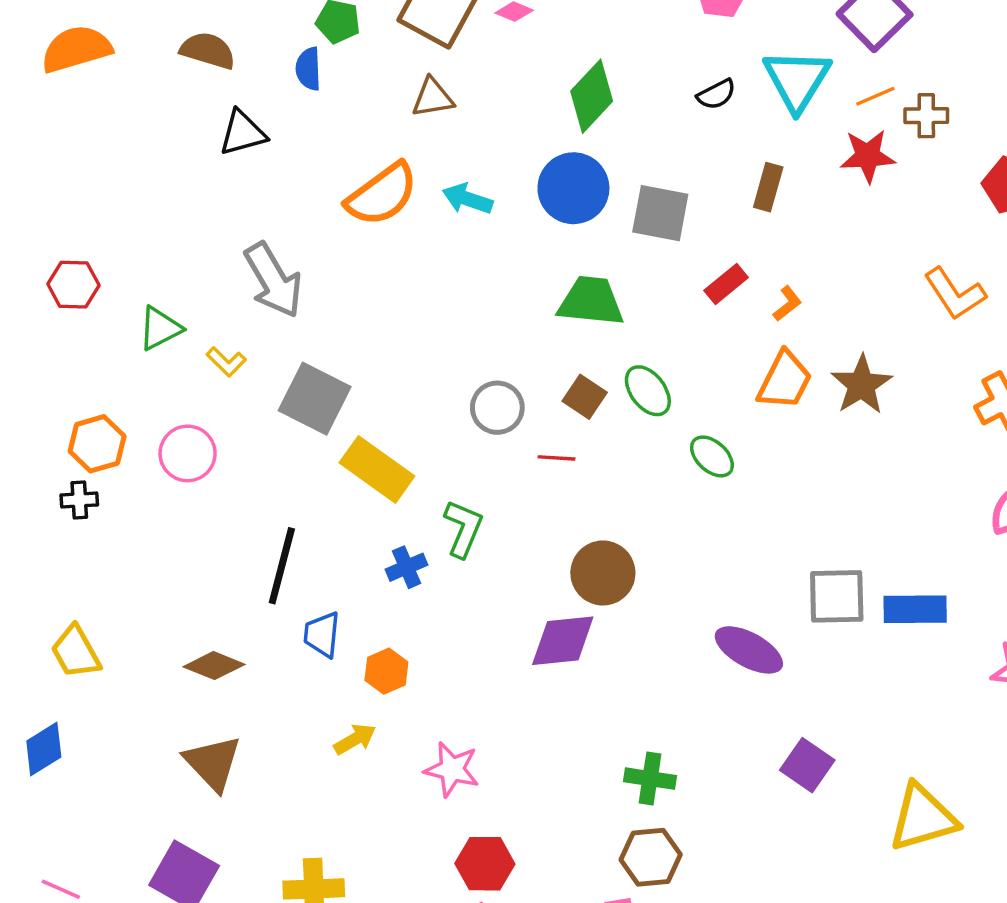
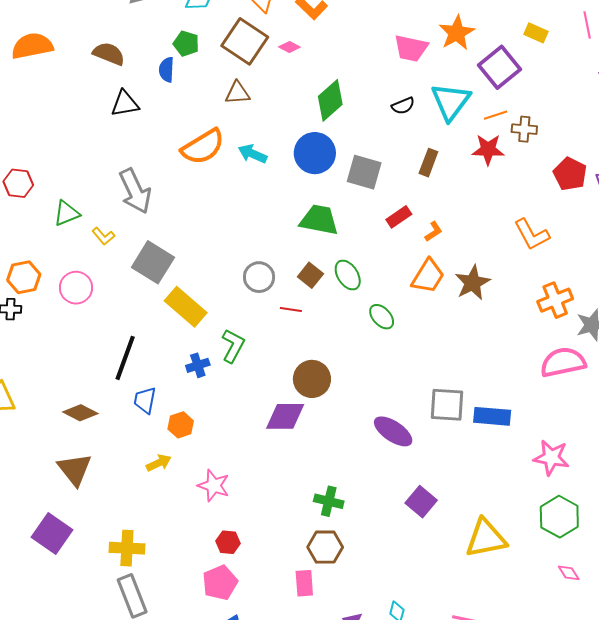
red hexagon: (485, 864) -> (228, 542), size x0.7

